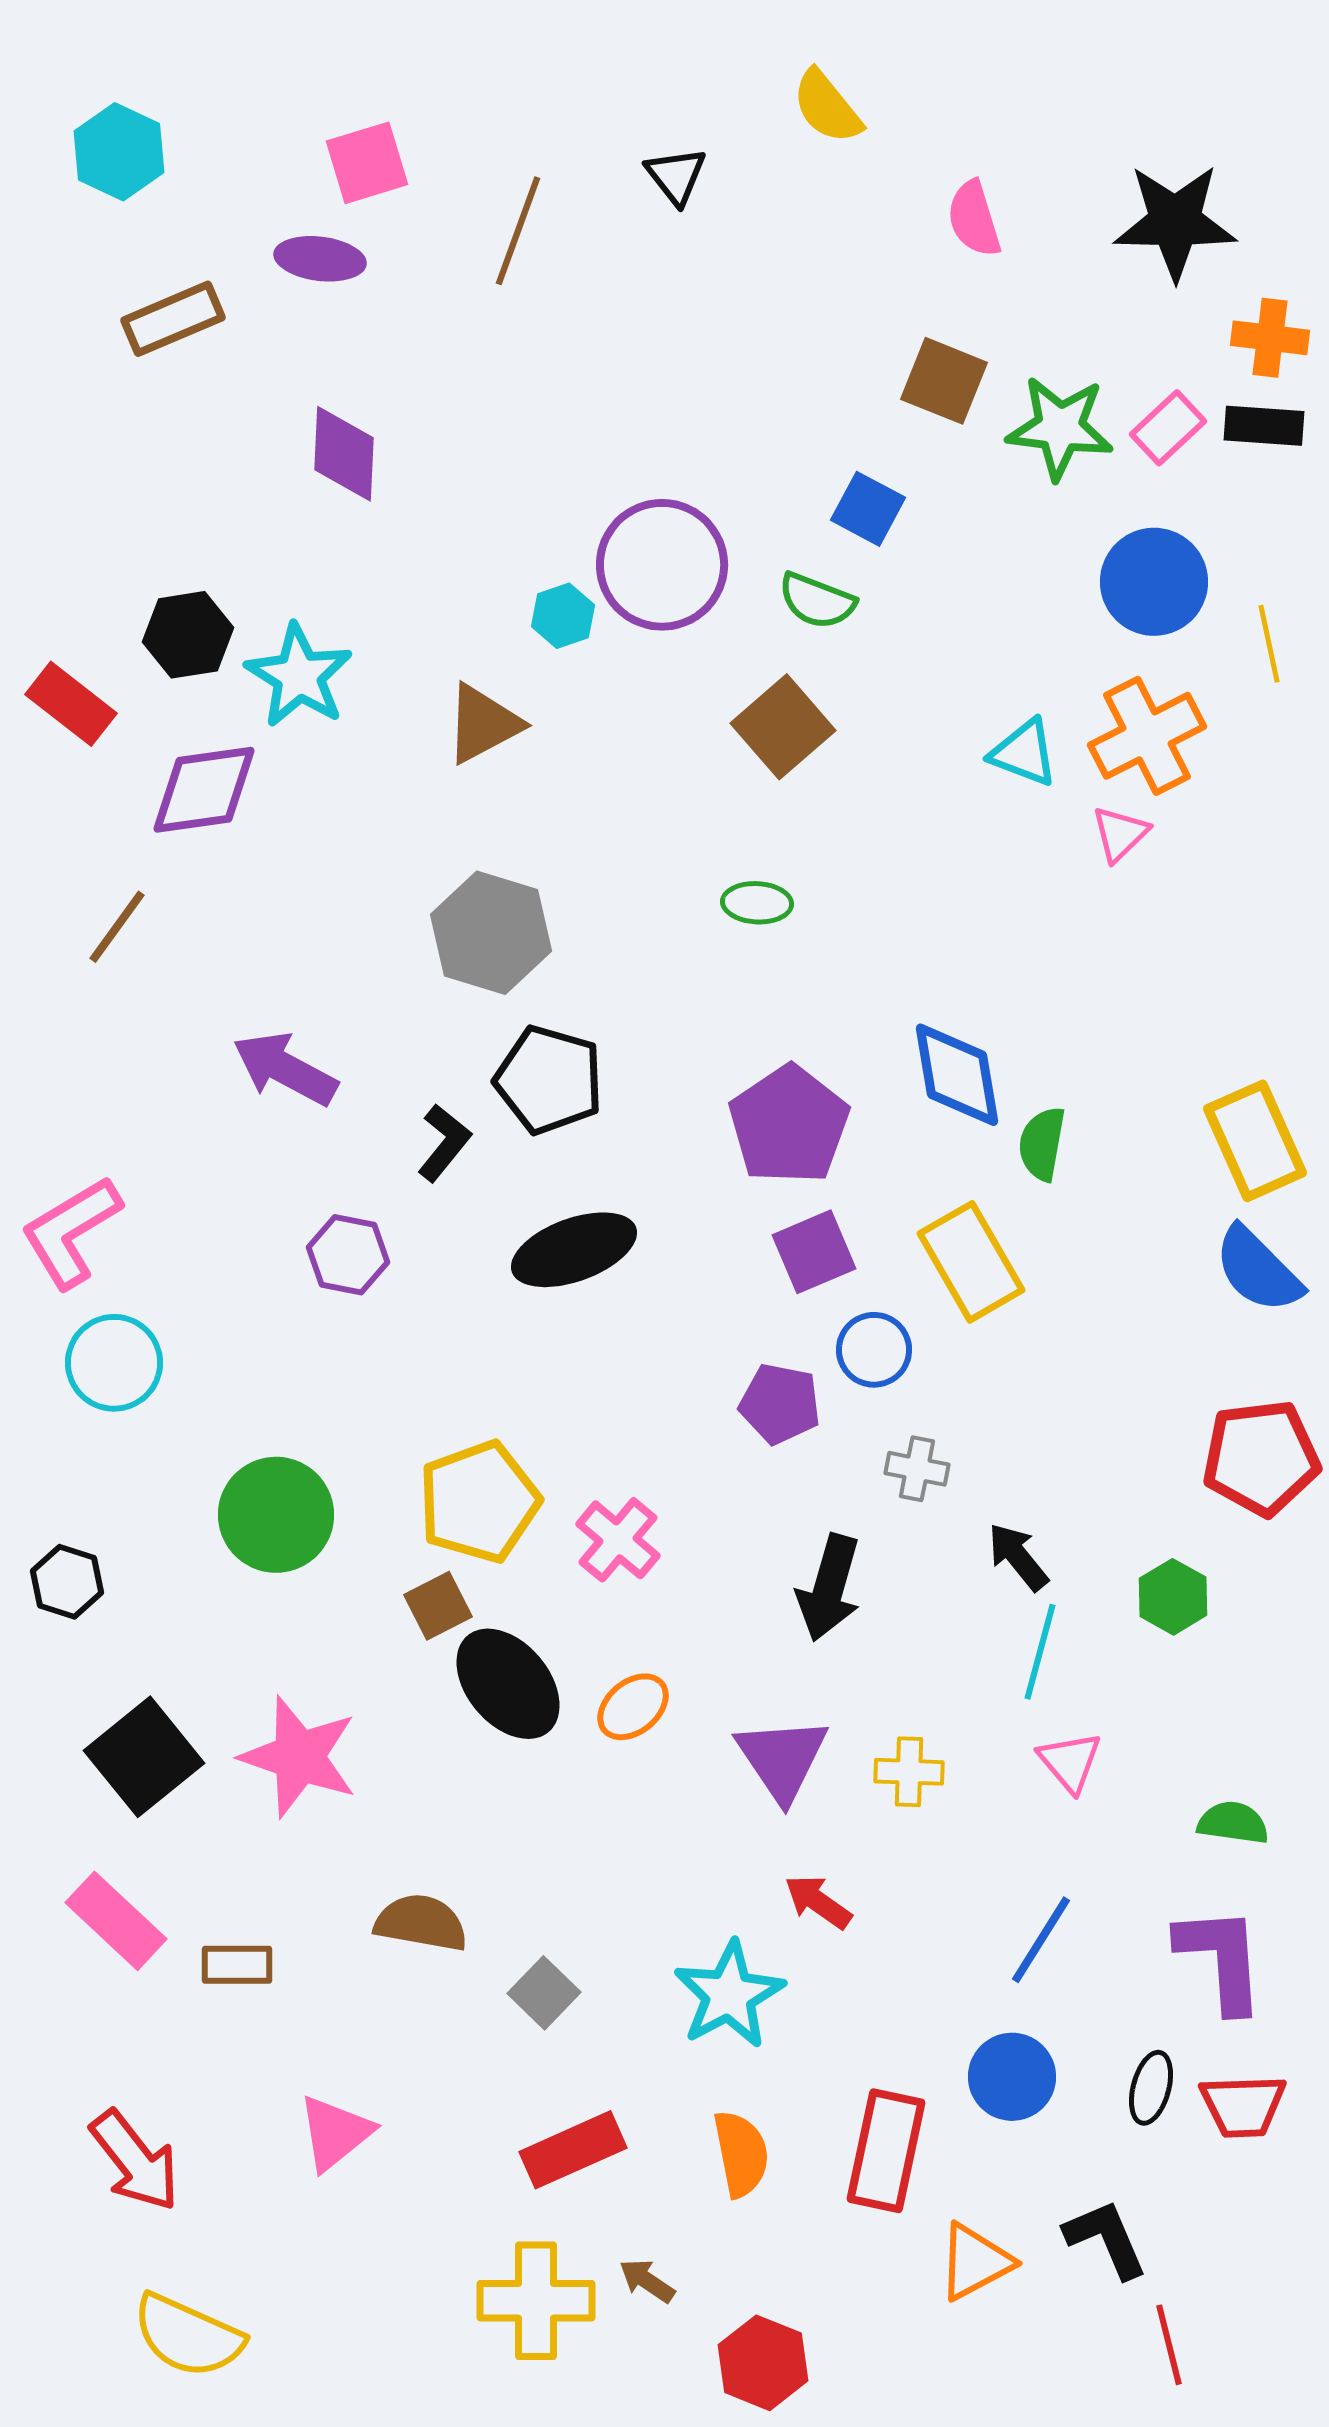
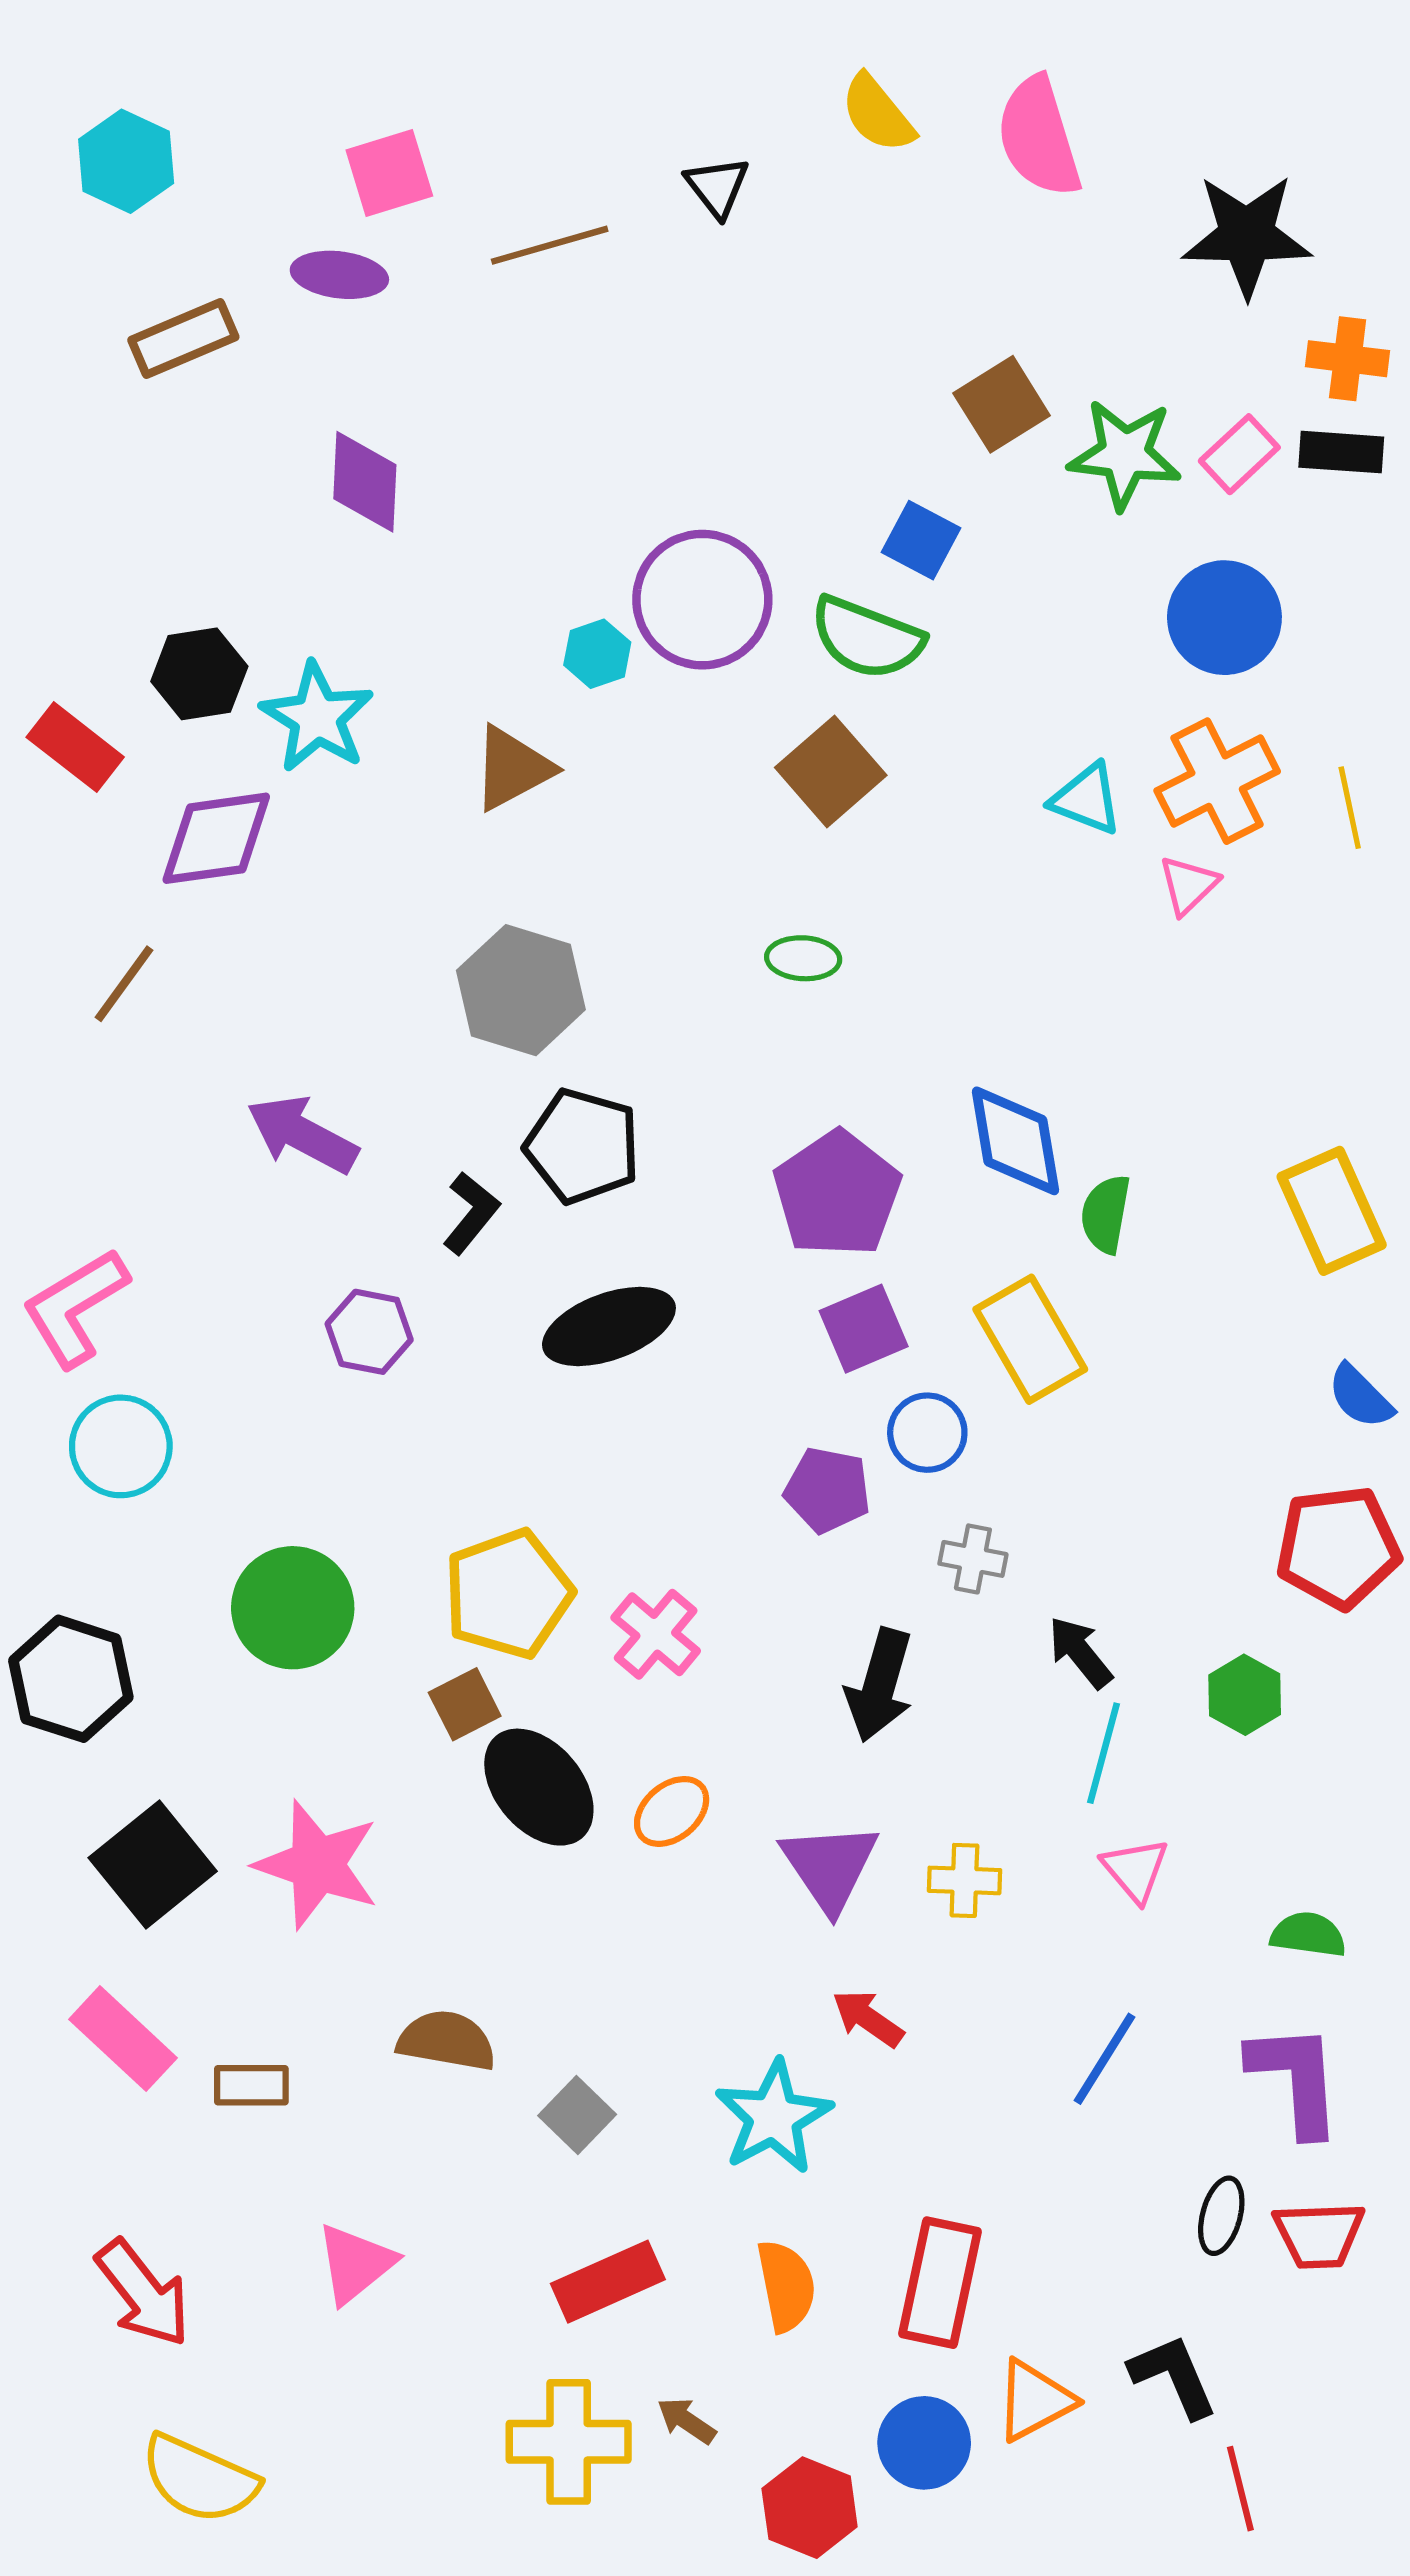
pink semicircle: (974, 219) -> (1039, 137), moved, size x1.5
brown line: (518, 231) -> (550, 245), turned 54
brown square: (944, 381) -> (1002, 404), turned 36
green semicircle: (817, 601) -> (867, 638), size x1.4
yellow line: (1269, 644) -> (1350, 808), moved
blue semicircle: (1258, 1270) -> (1360, 1397), moved, size x0.7
black hexagon: (67, 1582) -> (71, 1679), size x1.6
blue circle: (1012, 2077) -> (924, 2443), moved

